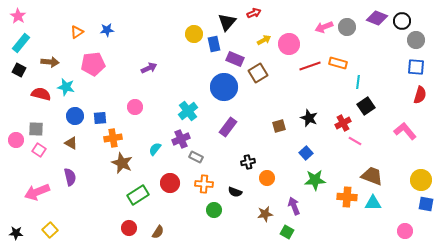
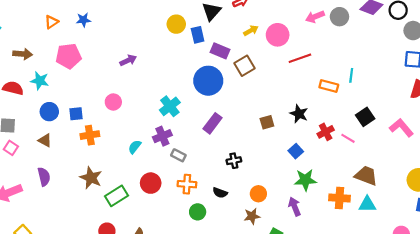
orange rectangle: (338, 63) -> (329, 86), moved
black square: (366, 106) -> (365, 117), moved
red cross: (343, 123) -> (326, 132), moved
brown star: (122, 163) -> (91, 178), moved
orange circle: (267, 178) -> (258, 194), moved
purple arrow: (294, 206) -> (295, 207), moved

